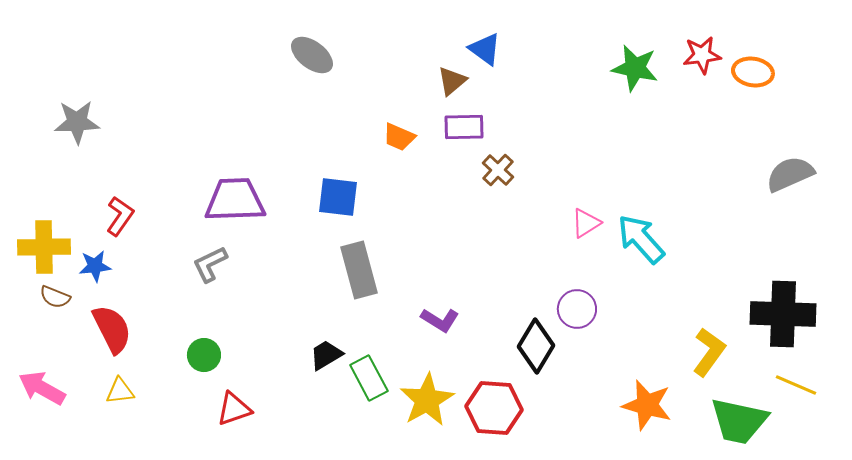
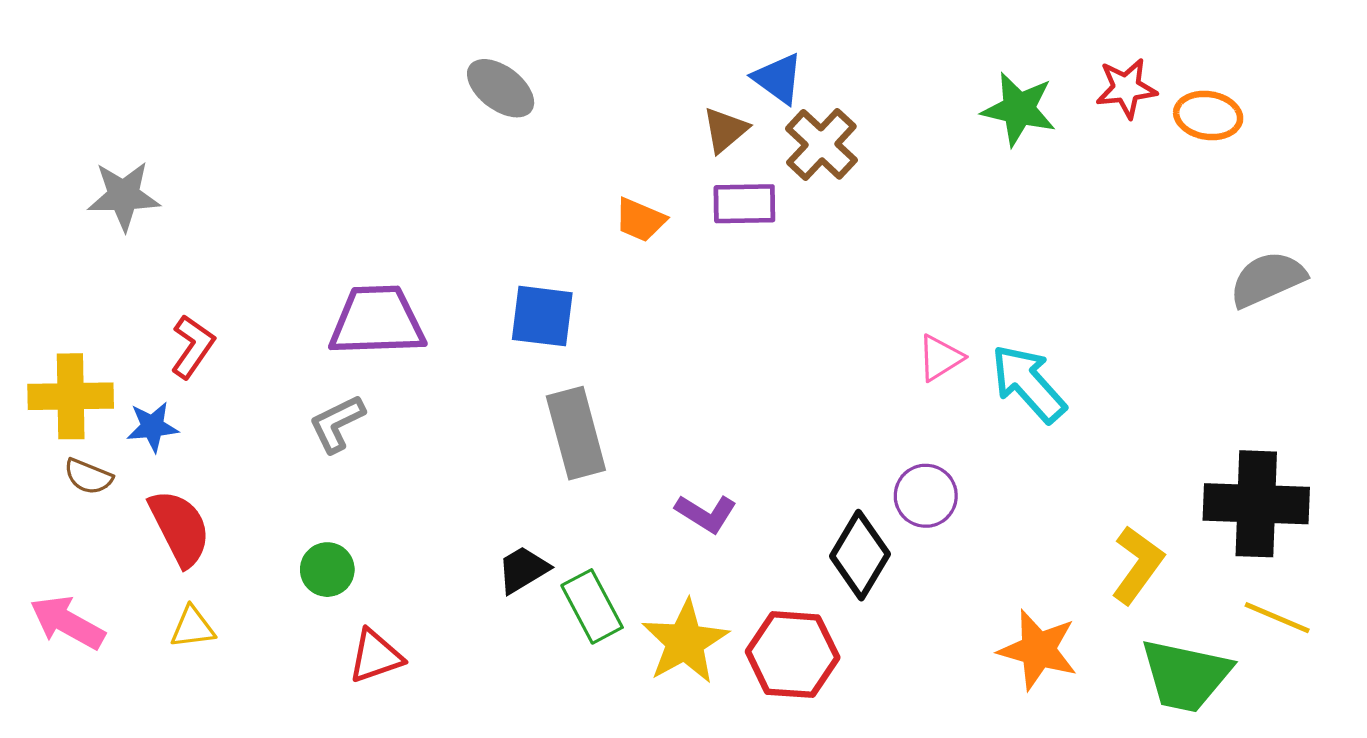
brown cross: (498, 170) -> (821, 144), moved, size x1.4

